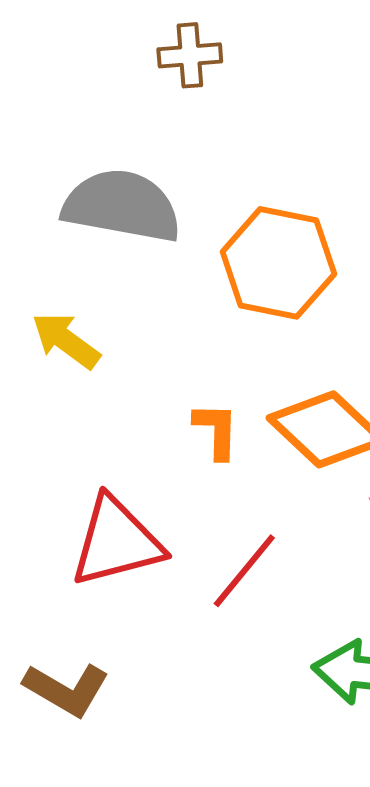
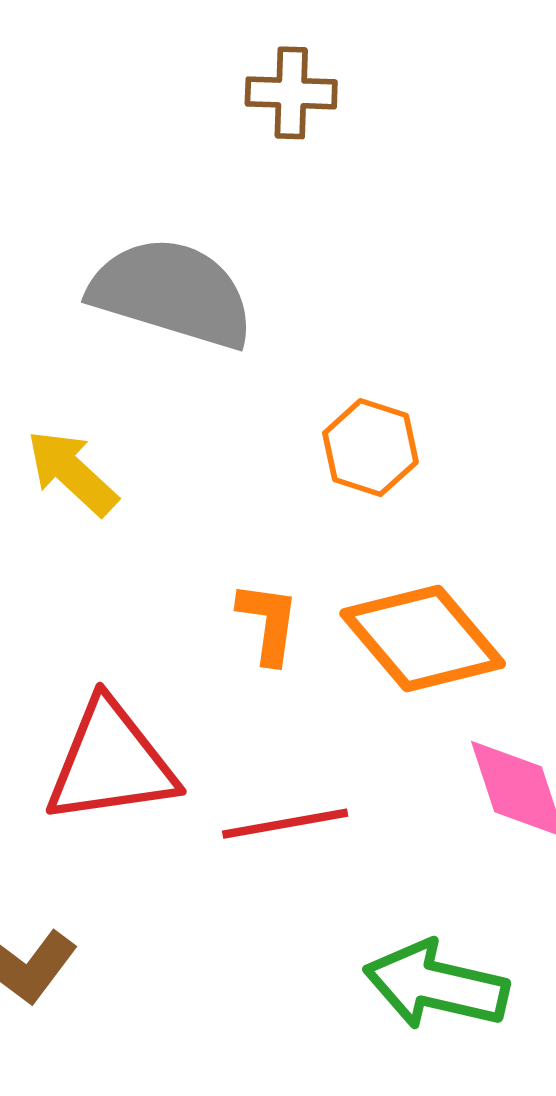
orange hexagon: (278, 263) -> (370, 448), moved, size x0.6
red line: (244, 571) -> (285, 824), turned 34

